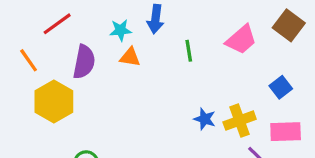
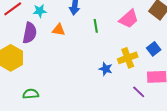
cyan star: (121, 30) -> (40, 11), moved
yellow cross: (240, 121) -> (128, 58), moved

